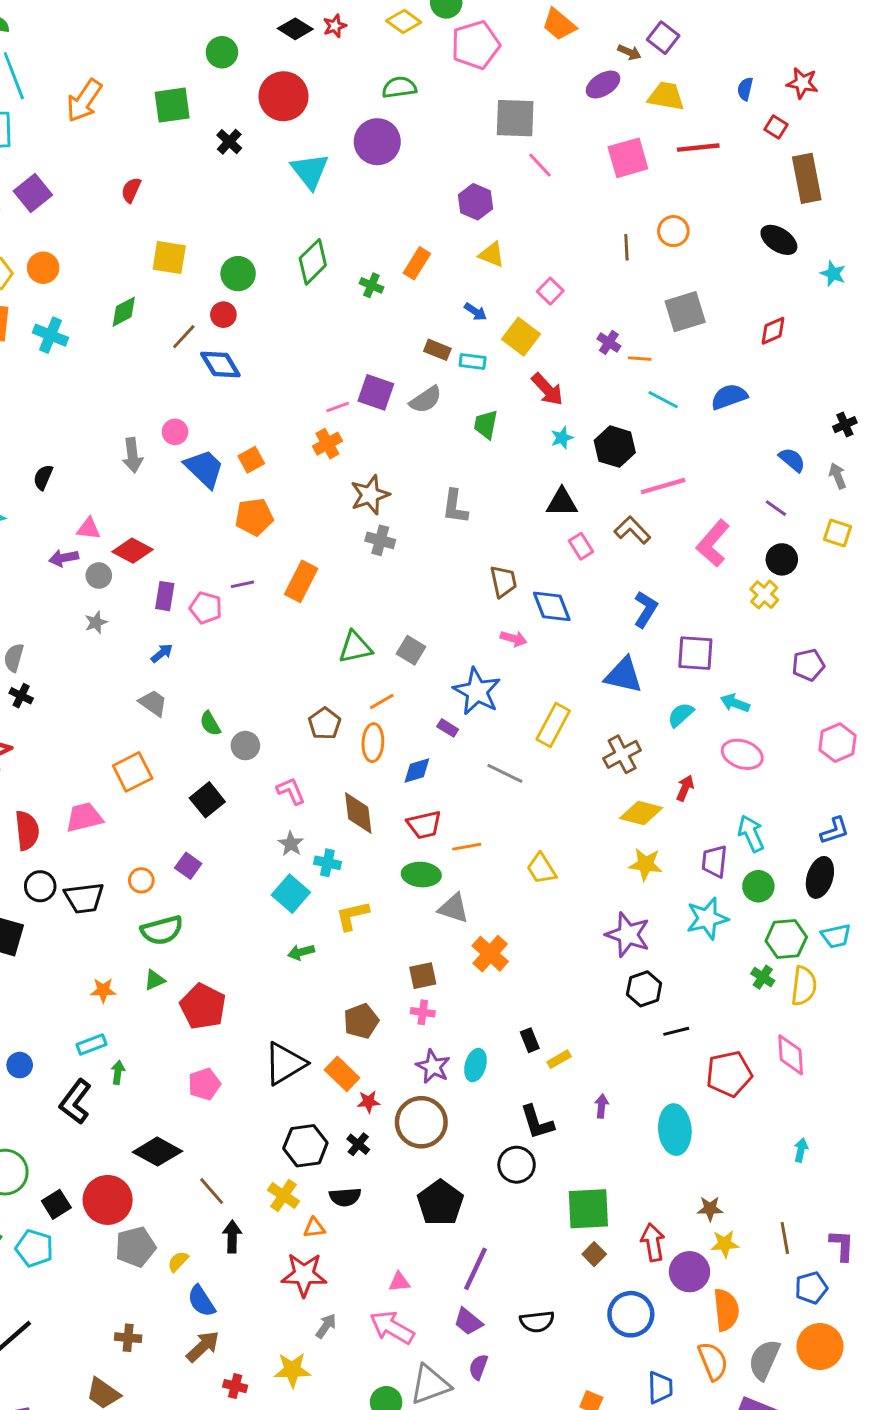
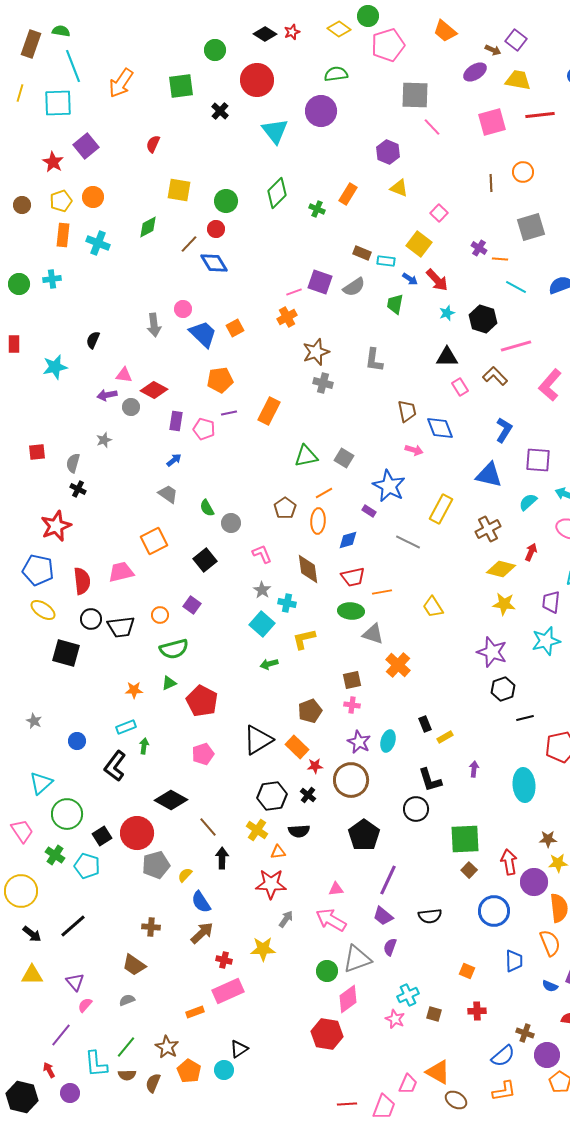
blue arrow: (475, 312) -> (410, 279), moved
orange pentagon: (254, 517) -> (220, 380), moved
gray star: (96, 622) -> (104, 440), moved

